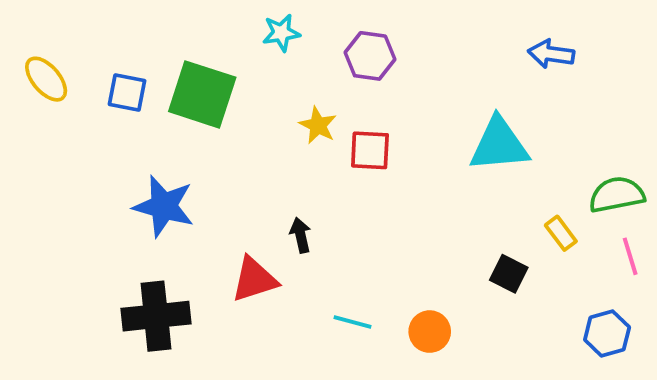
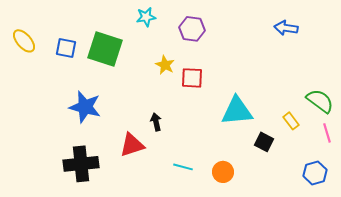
cyan triangle: (499, 145) -> (237, 111), moved
green semicircle: (617, 195) -> (320, 101), turned 48

